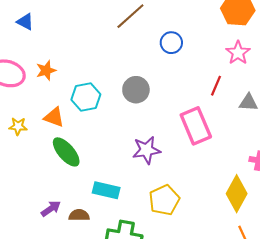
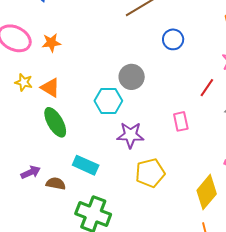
cyan hexagon: (86, 97) -> (108, 101), moved
yellow star: (18, 126) -> (24, 82), moved
pink rectangle: (196, 126) -> (181, 121), size x0.6
yellow pentagon: (164, 200) -> (150, 173), moved

